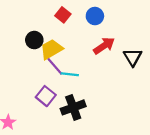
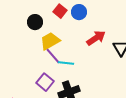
blue circle: (95, 16) -> (79, 12), moved
black circle: (34, 40) -> (35, 22), moved

